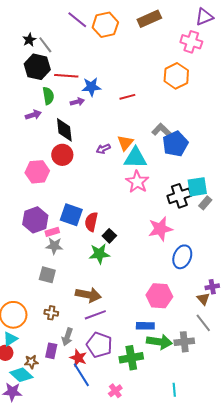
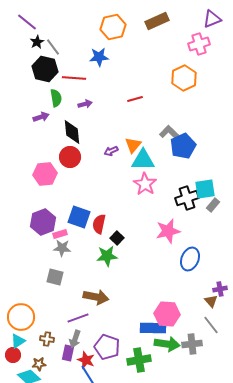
purple line: (77, 20) -> (27, 22), moved
pink cross: (191, 42) -> (199, 44), turned -35
blue star: (91, 87) -> (99, 57), moved
pink hexagon: (159, 296) -> (167, 314), moved
brown cross: (51, 313) -> (47, 339), moved
purple line: (95, 315) -> (78, 318), moved
blue rectangle: (145, 326) -> (153, 328), size x1.4
purple rectangle: (51, 351) -> (68, 353), moved

